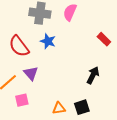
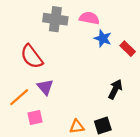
pink semicircle: (70, 12) -> (89, 18), turned 78
blue star: (48, 41) -> (103, 38), moved

